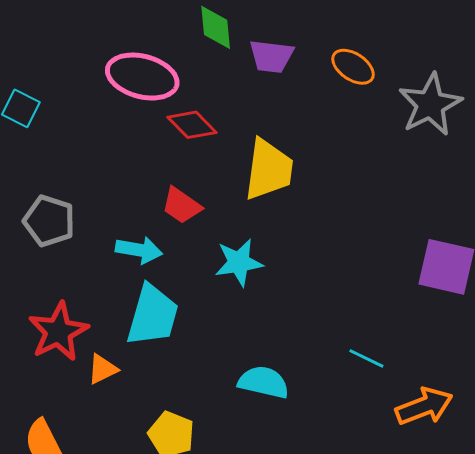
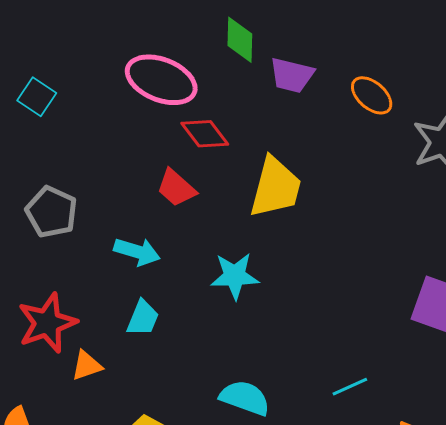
red trapezoid: (182, 206) -> (176, 188), moved
cyan trapezoid: (153, 315) -> (143, 318), size x0.6
cyan line: (366, 358) -> (350, 387), turned -57

